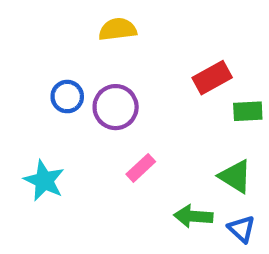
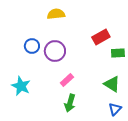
green arrow: (193, 216) -> (70, 103), moved, turned -78
blue triangle: (242, 229) -> (115, 109), turned 32

